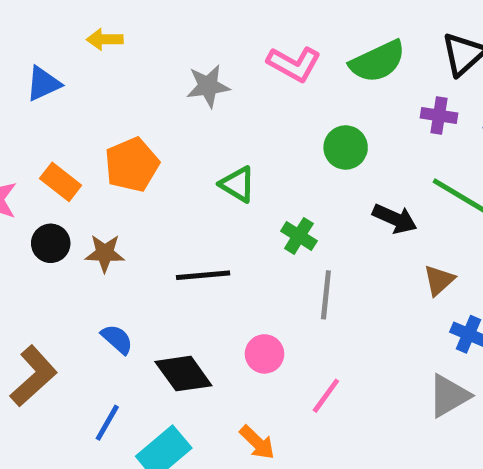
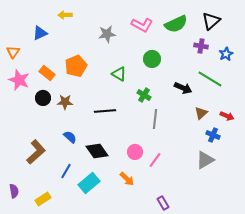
green circle: (346, 147) -> (152, 59), moved
pink circle: (265, 354) -> (135, 152), moved

